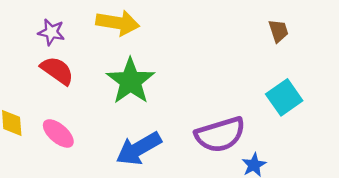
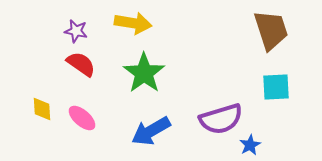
brown trapezoid: (278, 31) -> (271, 30), size x2.0
cyan square: (284, 97) -> (276, 87), turned 32

